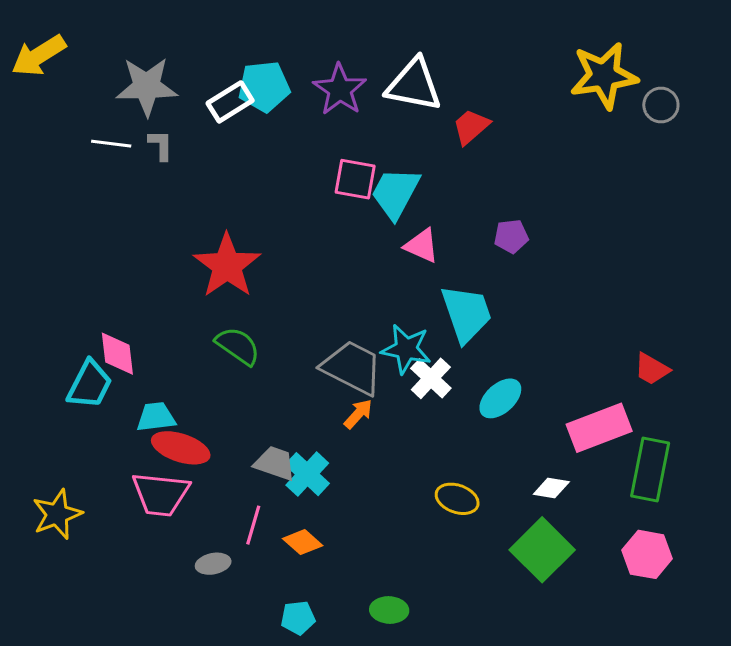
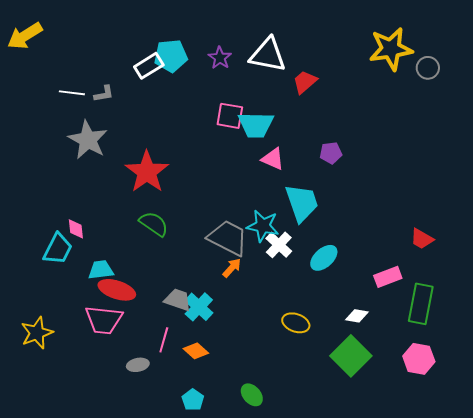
gray star: (147, 86) -> (88, 140), moved, turned 30
purple star: (340, 90) -> (220, 58), size x0.7
gray L-shape: (161, 145) -> (104, 94), turned 80
cyan trapezoid: (395, 193) -> (256, 125), turned -117
pink diamond: (117, 354) -> (76, 229), size x0.7
pink rectangle: (599, 428) -> (388, 277), size x0.7
green ellipse: (389, 610) -> (252, 395), turned 45
cyan pentagon: (298, 618) -> (193, 400), turned -30

